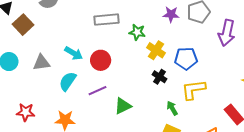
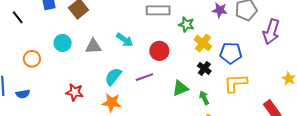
red circle: (101, 60) -> (159, 51), moved
cyan semicircle: (68, 81) -> (113, 77), moved
green triangle: (123, 106) -> (180, 88), moved
green arrow: (172, 108) -> (204, 98), moved

